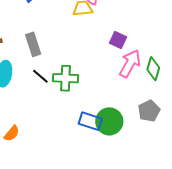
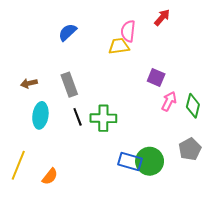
pink arrow: (130, 64) -> (169, 101), size x0.7
black line: (40, 76) -> (78, 117), turned 30

